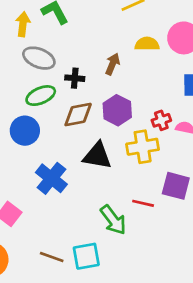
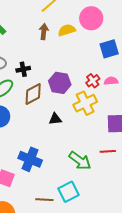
brown arrow: (113, 64) -> (44, 32), moved
black triangle: (97, 156) -> (55, 119), size x0.6
blue cross: (51, 178) -> (30, 159), moved
red line: (143, 203) -> (108, 151), moved

